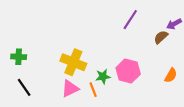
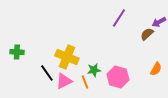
pink hexagon: (128, 71) -> (118, 77), moved
black line: (24, 87) -> (47, 73), moved

